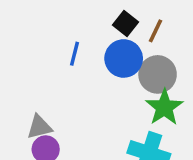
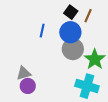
gray circle: (158, 74) -> (73, 49), moved

